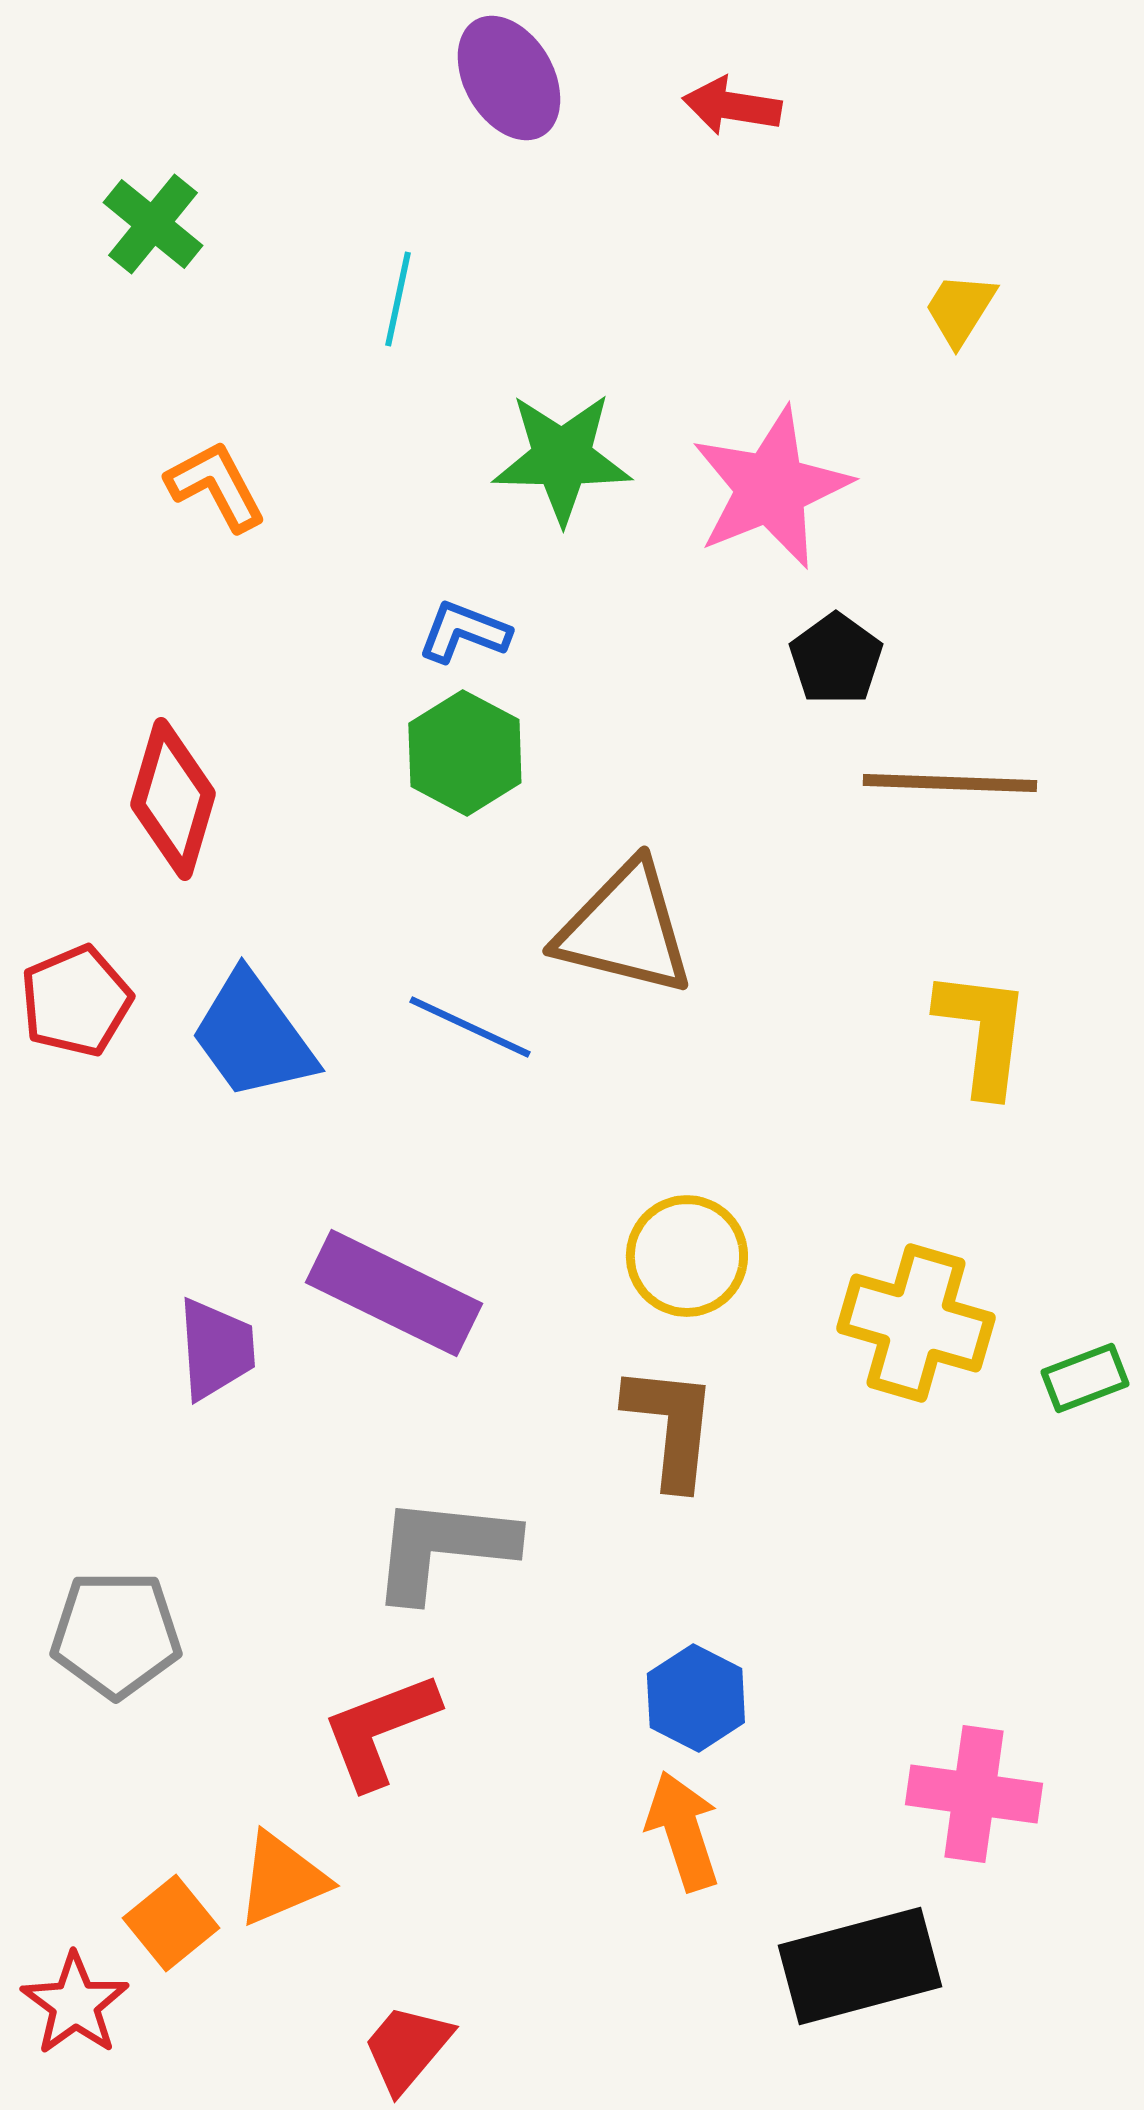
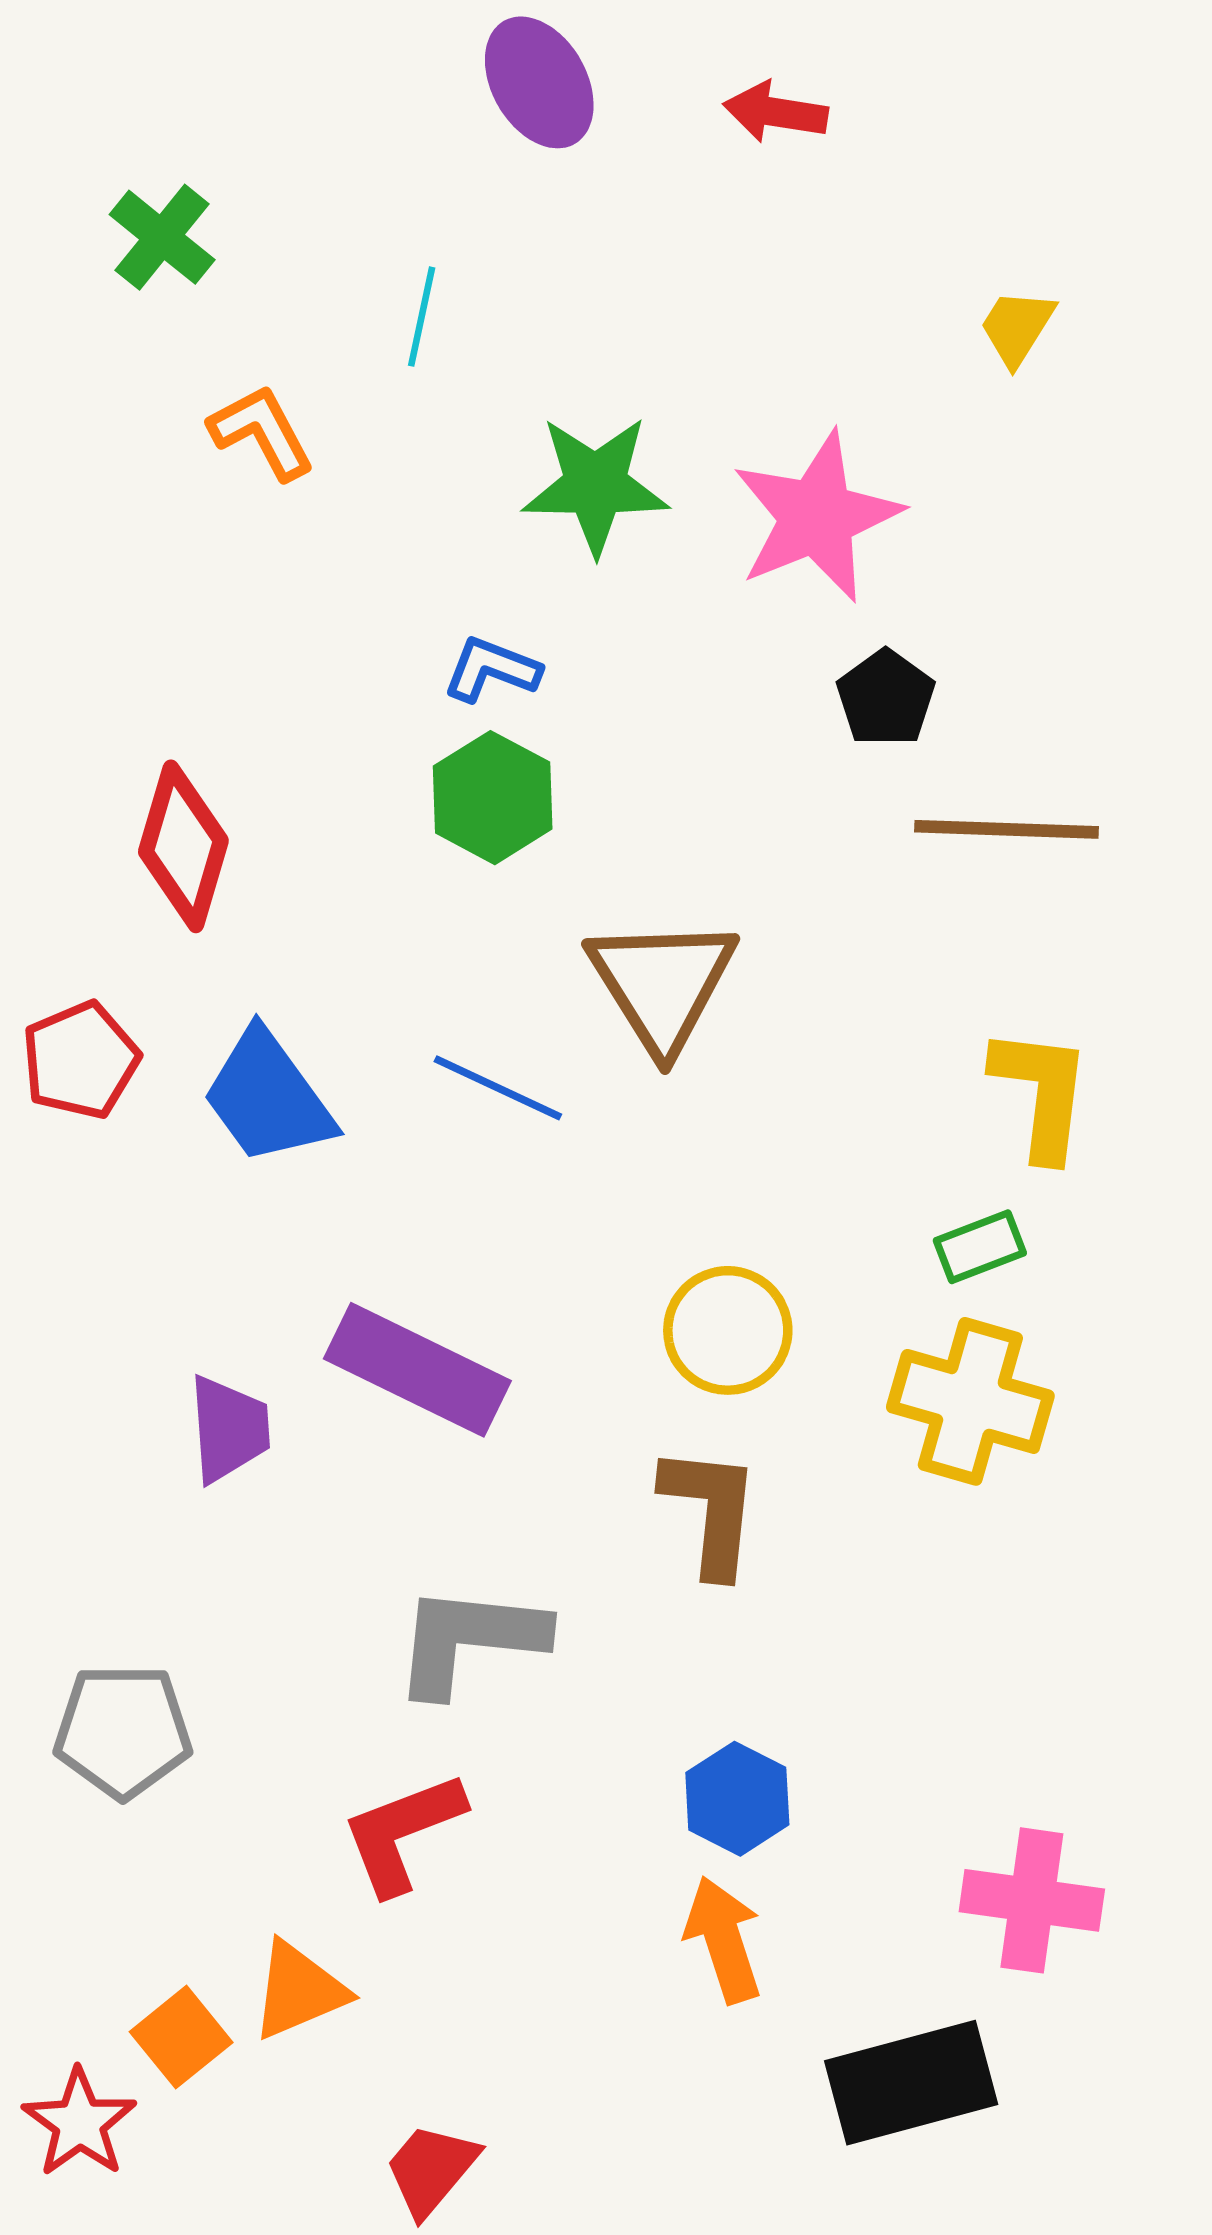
orange L-shape: (216, 486) -> (262, 432), moved
brown triangle: (625, 929) -> (662, 984), turned 44
green rectangle: (1085, 1378) -> (980, 1247), moved

